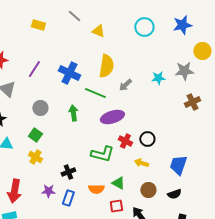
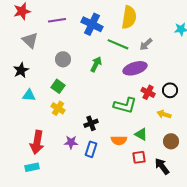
purple line: (34, 69) -> (57, 20), turned 48
gray arrow: (125, 85) -> (146, 44), moved
green arrow: (73, 113) -> (96, 64), turned 35

